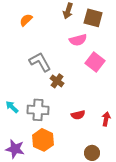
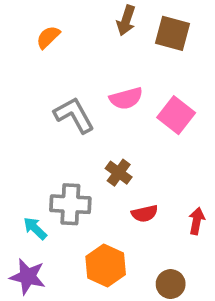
pink semicircle: (78, 40) -> (126, 98), moved
brown cross: (57, 81) -> (119, 173), moved
cyan arrow: (12, 107) -> (35, 228), moved
orange hexagon: (43, 140) -> (106, 265), moved

